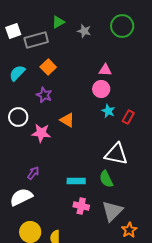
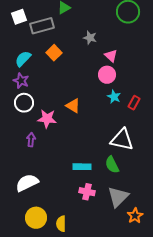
gray star: (84, 31) -> (90, 38), moved
pink triangle: (105, 70) -> (111, 56), turned 40
purple star: (44, 95) -> (21, 81), moved
purple arrow: (33, 173) -> (31, 140), moved, turned -32

